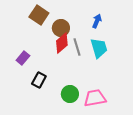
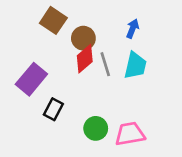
cyan trapezoid: (99, 48) -> (135, 66), turned 30
purple rectangle: (23, 58) -> (31, 79), size x1.6

